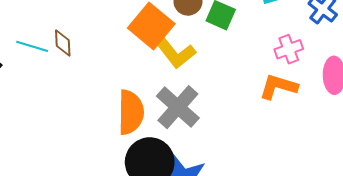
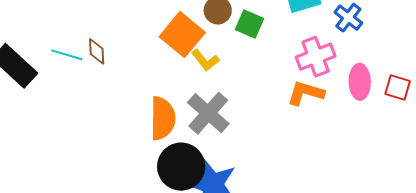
pink cross: (289, 49) -> (316, 57), size x1.4
yellow L-shape: (175, 52) -> (205, 60), size x0.7

